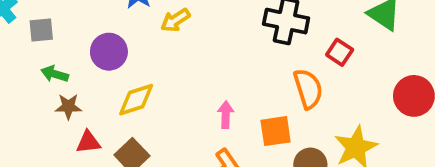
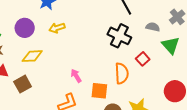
yellow arrow: (175, 20) -> (57, 28), moved
pink arrow: (226, 115) -> (76, 76), turned -48

